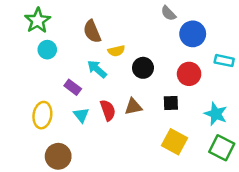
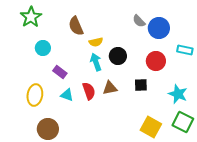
gray semicircle: (168, 13) -> (139, 21), moved
cyan circle: (47, 50) -> (43, 48), moved
cyan arrow: (97, 69) -> (96, 62), moved, turned 30
cyan triangle: (81, 115) -> (67, 95), turned -32
yellow square: (175, 142) -> (151, 127), moved

